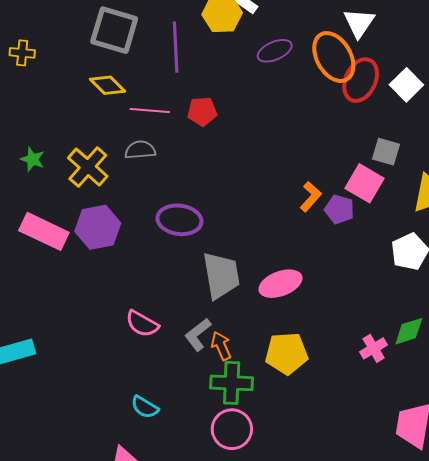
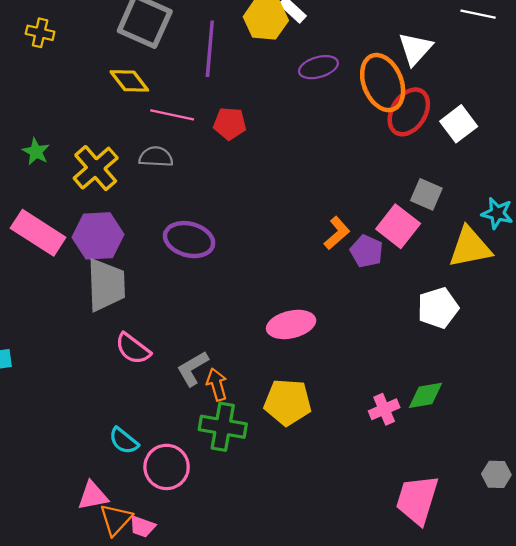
gray trapezoid: (221, 275) -> (106, 285), moved
pink circle: (232, 429) -> (167, 467), moved

